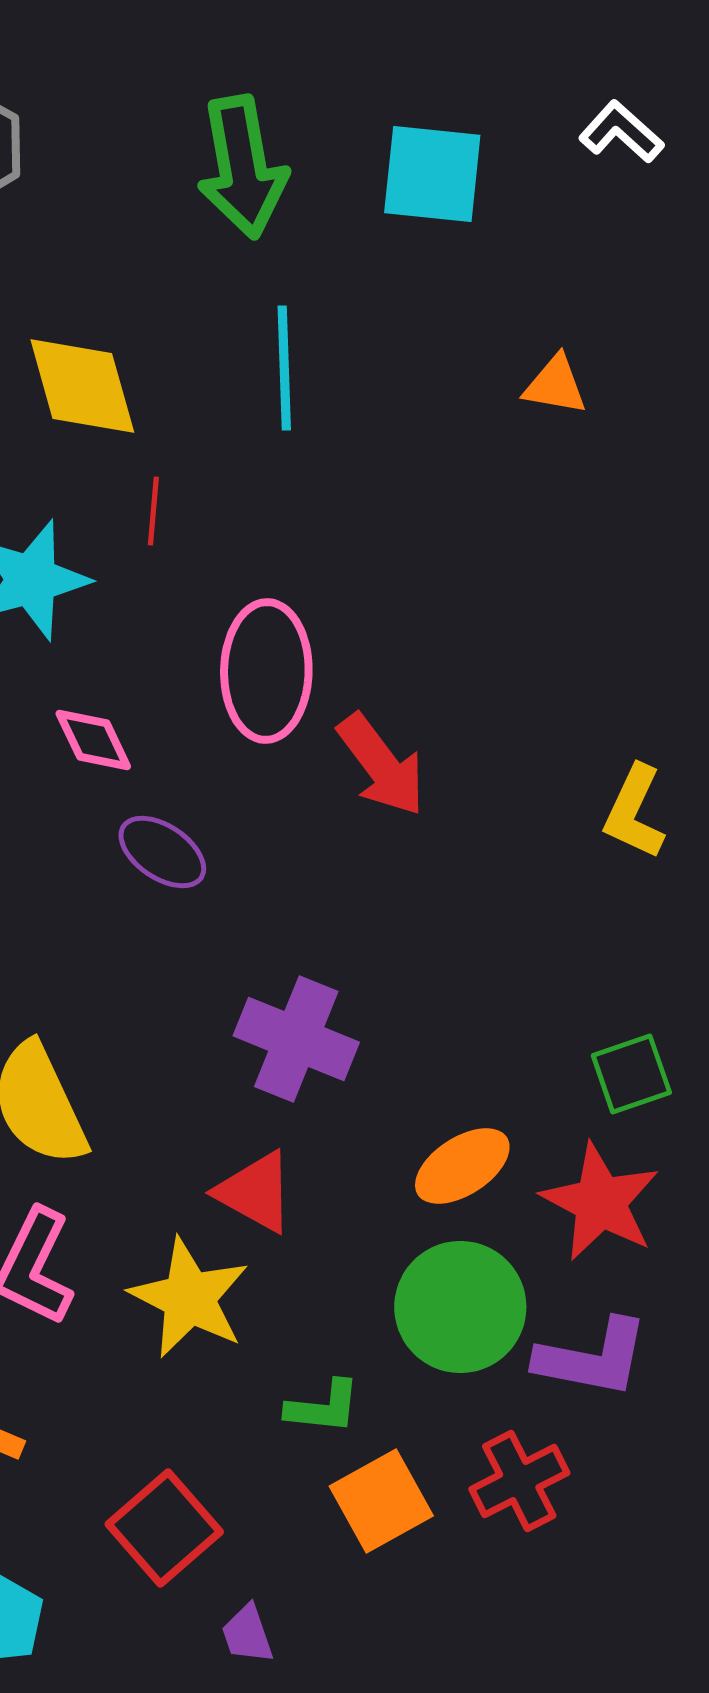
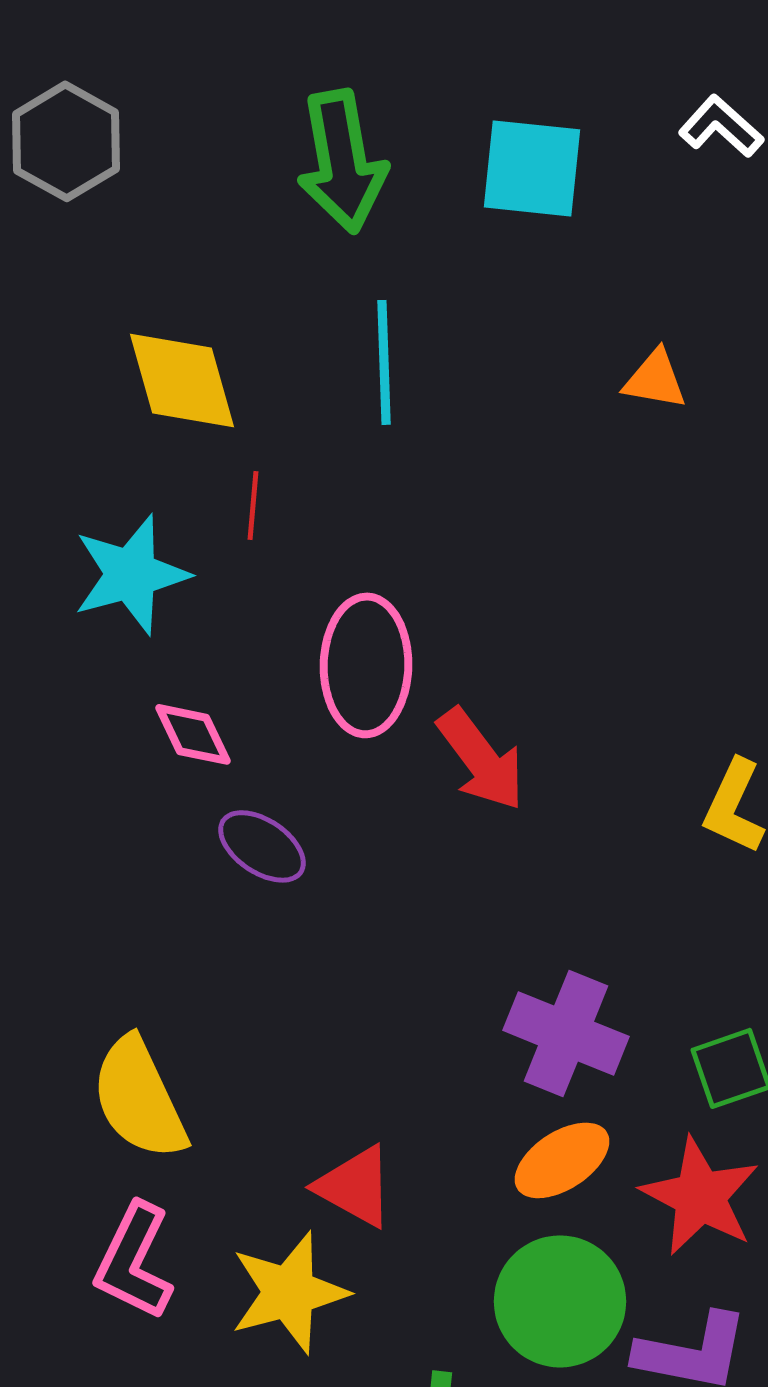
purple cross: (296, 1039) -> (566, 1033), moved
yellow star: (189, 1298) -> (289, 1292), turned 30

